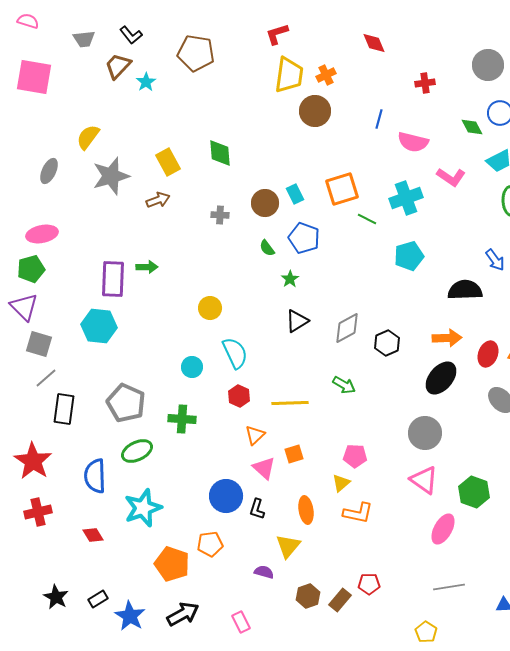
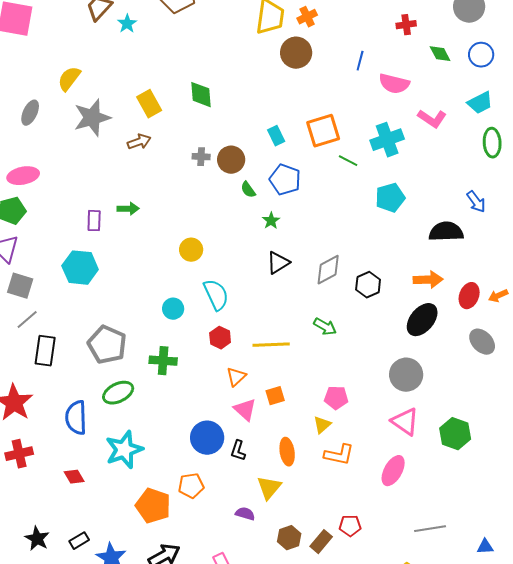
green diamond: (472, 127) -> (440, 54), moved
brown circle: (265, 203) -> (231, 160), moved
purple rectangle: (113, 279) -> (94, 221), size x0.6
pink ellipse: (443, 529) -> (393, 471), moved

